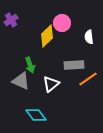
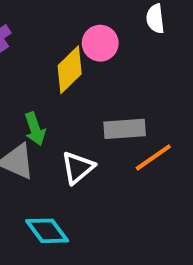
white semicircle: (89, 37) -> (155, 19), moved

